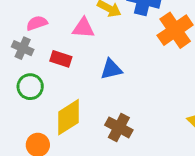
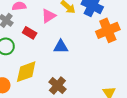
pink triangle: (83, 28) -> (49, 16), turned -49

